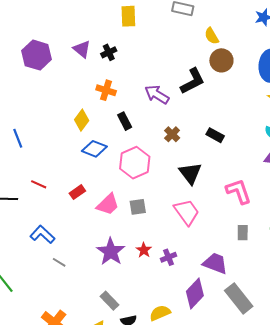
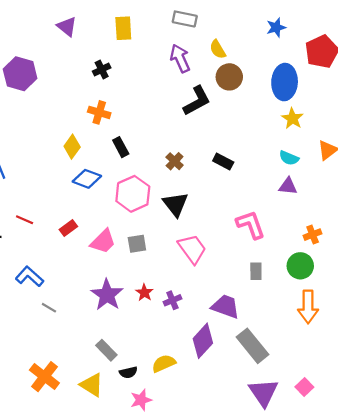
purple triangle: (82, 49) -> (67, 27), moved
purple arrow: (157, 95) -> (180, 58), moved, turned 35
black triangle: (190, 173) -> (175, 204), moved

